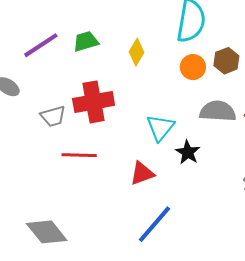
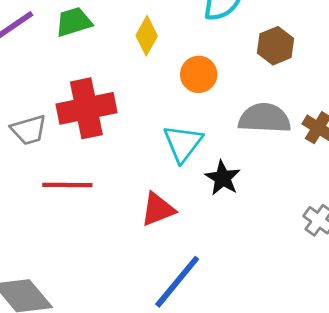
orange circle: (193, 67) -> (199, 74), moved

